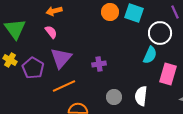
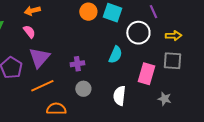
cyan semicircle: (150, 55) -> (115, 55), moved
gray circle: (114, 97) -> (83, 89), moved

